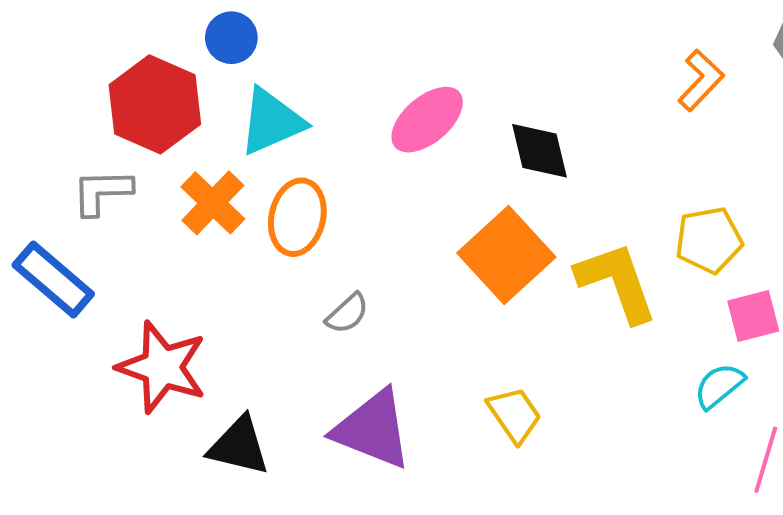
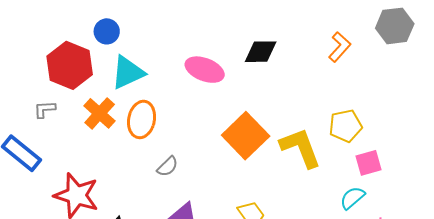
pink ellipse: (427, 120) -> (205, 70), turned 63
black diamond: (539, 151) -> (261, 52), moved, turned -76
gray L-shape: (102, 192) -> (45, 109), size x0.7

